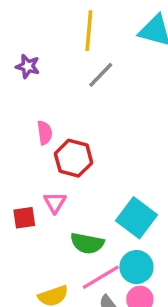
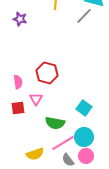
gray line: (101, 75) -> (84, 16), moved
pink semicircle: (45, 133) -> (18, 82), moved
cyan square: (136, 218) -> (84, 108), size x0.7

